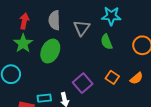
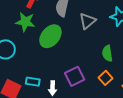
green semicircle: (107, 42) -> (107, 53), moved
green star: (23, 43) -> (25, 22), turned 30

